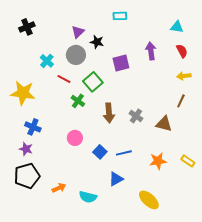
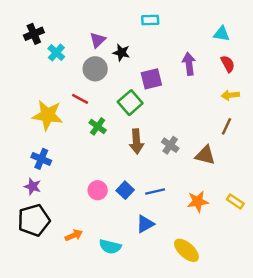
cyan cross: (47, 61) -> (56, 53), moved
green square: (93, 82) -> (130, 103), moved
yellow star: (23, 93) -> (48, 115), moved
pink circle: (75, 138) -> (98, 190), moved

